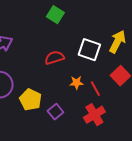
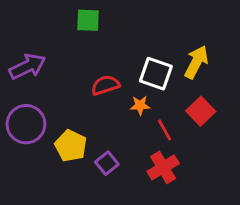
green square: (55, 15) -> (88, 20), moved, turned -30
orange star: (76, 83) -> (140, 105), moved

